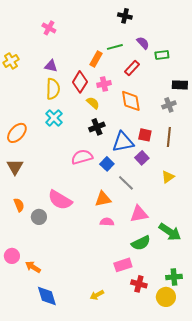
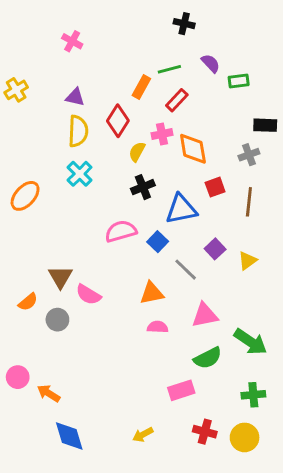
red rectangle: (132, 68) -> (177, 100), moved
pink cross: (104, 84) -> (162, 134), moved
yellow semicircle: (93, 103) -> (137, 152), turned -104
red square: (145, 135) -> (215, 187), moved, turned -32
purple square: (142, 158) -> (215, 249), moved
brown triangle: (15, 167) -> (60, 277), moved
pink semicircle: (60, 200) -> (88, 295), size x0.7
orange semicircle: (19, 205) -> (28, 302), turned 72
green cross: (174, 277) -> (253, 395), moved
red cross: (139, 284) -> (205, 432), moved

